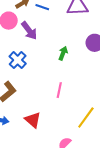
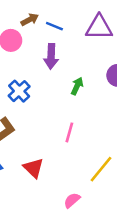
purple arrow: (29, 31) -> (51, 56), moved, turned 36

